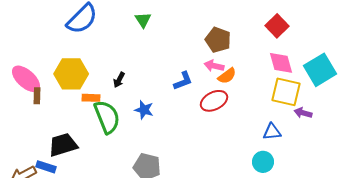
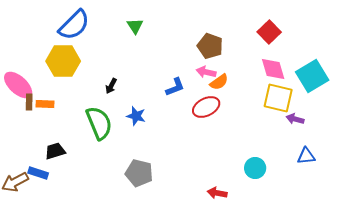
yellow hexagon: (71, 74) -> (63, 61), moved
orange rectangle: (91, 98) -> (45, 104), moved
blue triangle: (272, 132) -> (306, 156), moved
black trapezoid: (63, 145) -> (55, 151), size x0.7

